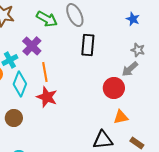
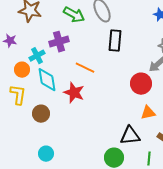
purple cross: (32, 46) -> (59, 42), turned 30
orange line: (45, 72) -> (85, 68), moved, turned -54
cyan diamond: (20, 84) -> (47, 80), turned -30

